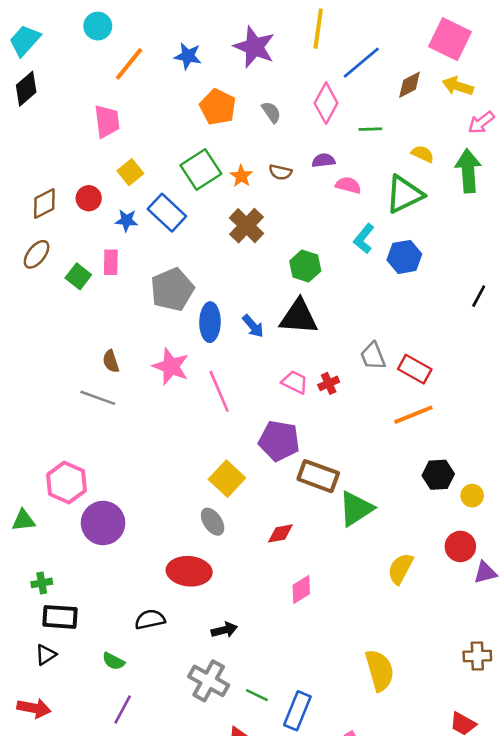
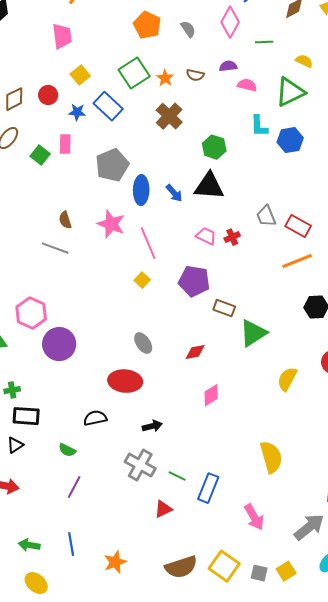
cyan L-shape: (364, 239) -> (259, 126), turned -40
brown rectangle: (318, 476) -> (224, 308), size x0.7
yellow square: (227, 479) -> (142, 280), moved, size x0.6

